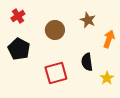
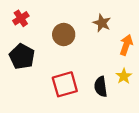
black semicircle: (87, 62) -> (101, 87), moved
yellow star: (107, 78) -> (124, 76), moved

